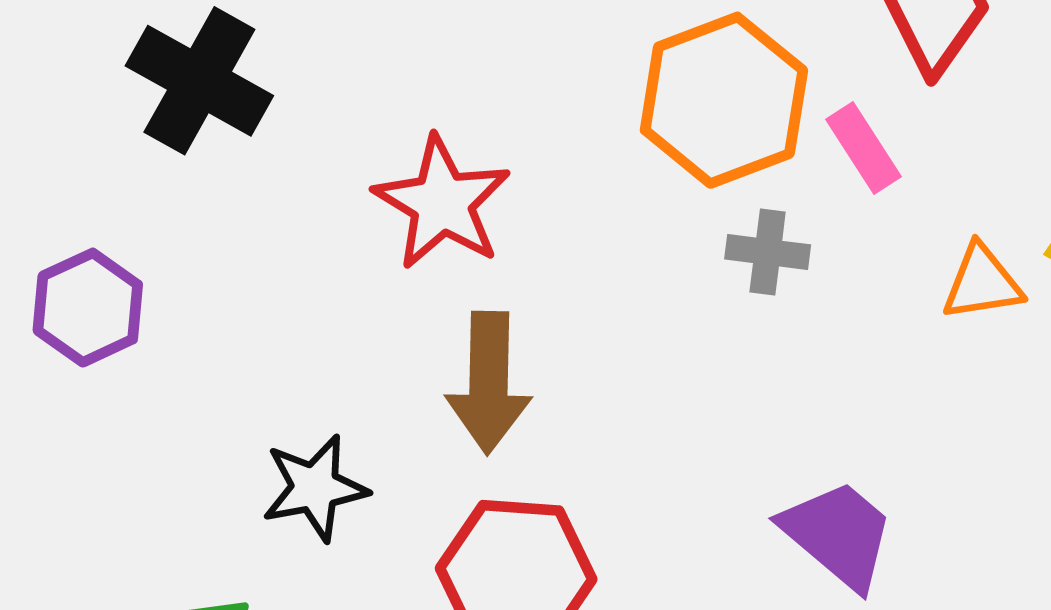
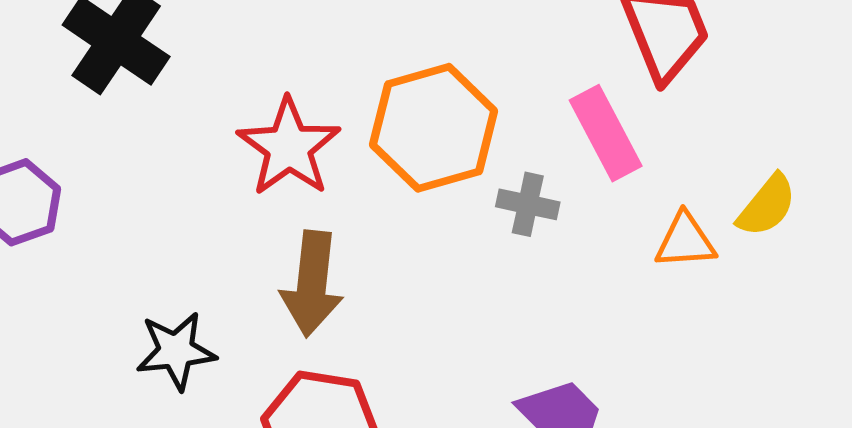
orange hexagon: (724, 100) -> (434, 128), moved
pink rectangle: (863, 148) -> (606, 133), size x1.4

